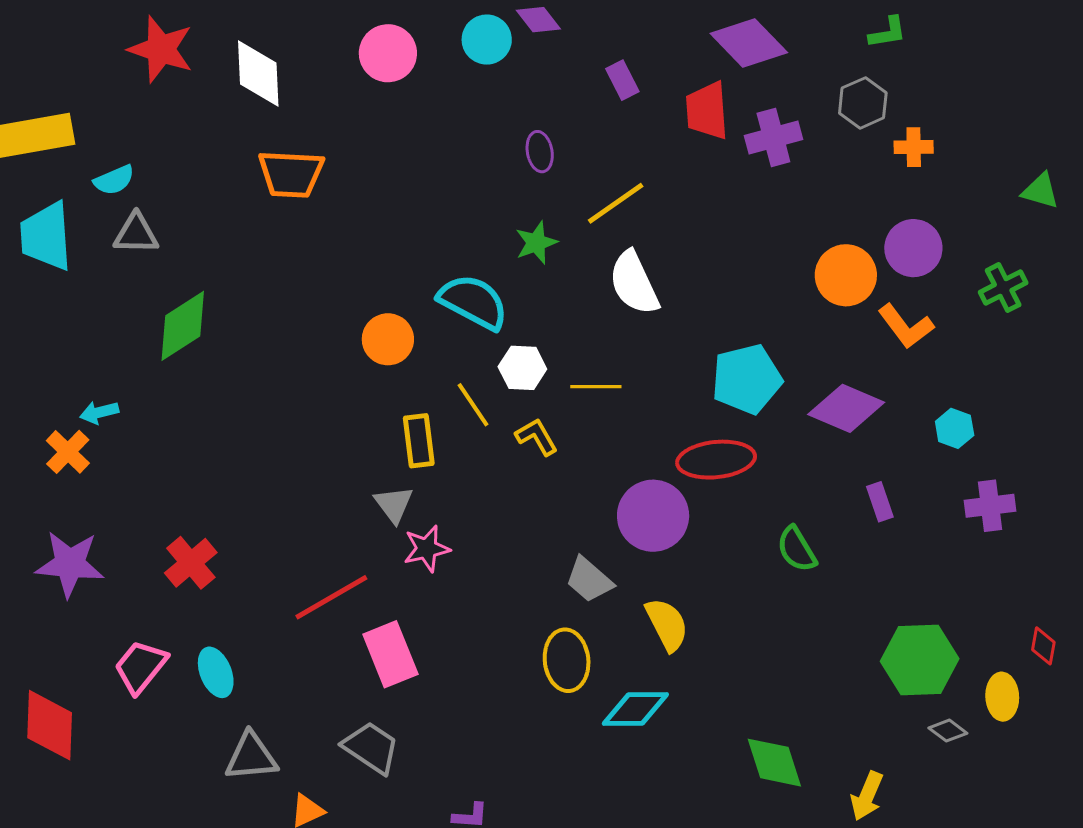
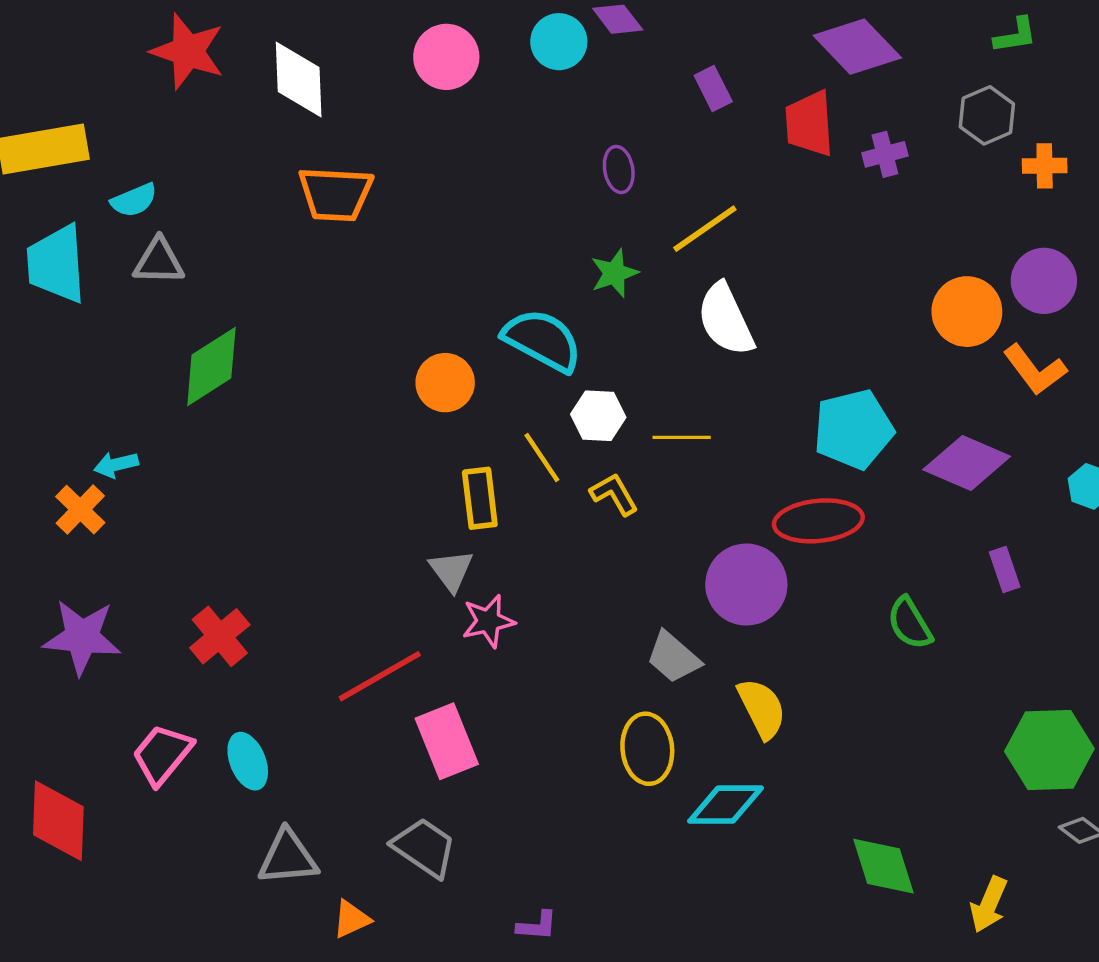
purple cross: (773, 138) -> (885, 154), size x0.7

